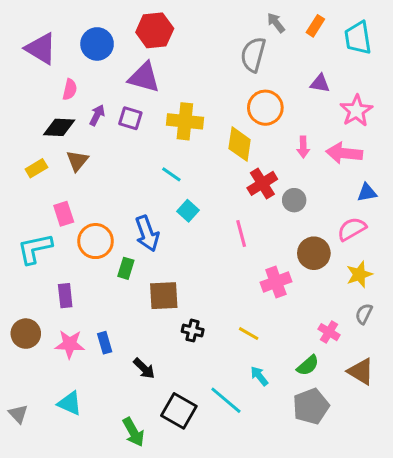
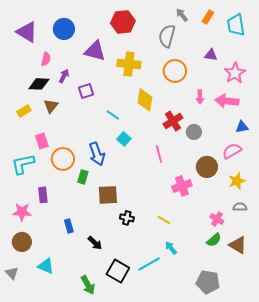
red hexagon: (155, 30) -> (123, 22), moved
purple square: (130, 118) -> (86, 91), moved, turned -35
yellow cross: (185, 121) -> (129, 64), moved
yellow diamond: (240, 144) -> (145, 100), moved
gray semicircle: (364, 314) -> (240, 207), turned 64
brown circle: (26, 334) -> (22, 242), moved
pink star: (70, 344) -> (22, 212), moved
green semicircle: (308, 365) -> (214, 240), moved
cyan line: (226, 400) -> (149, 264), turned -70
gray pentagon: (311, 406) -> (208, 282), moved, turned 30

